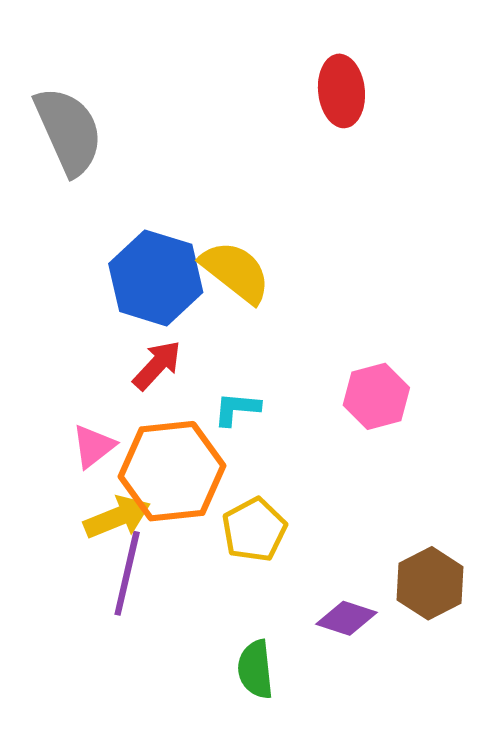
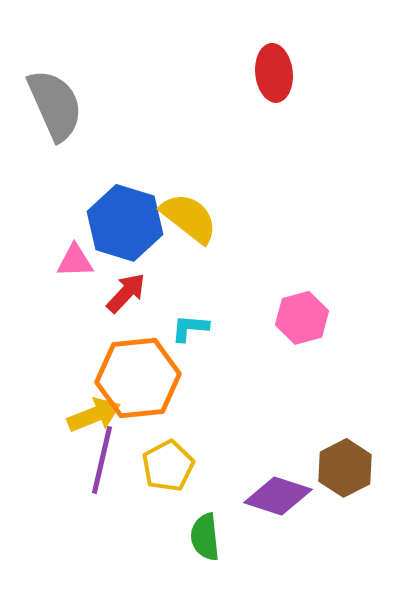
pink triangle: (93, 446) -> (75, 261), moved, turned 36
yellow pentagon: (254, 530) -> (168, 466), moved
purple diamond: (346, 618) -> (278, 496), size x1.4

